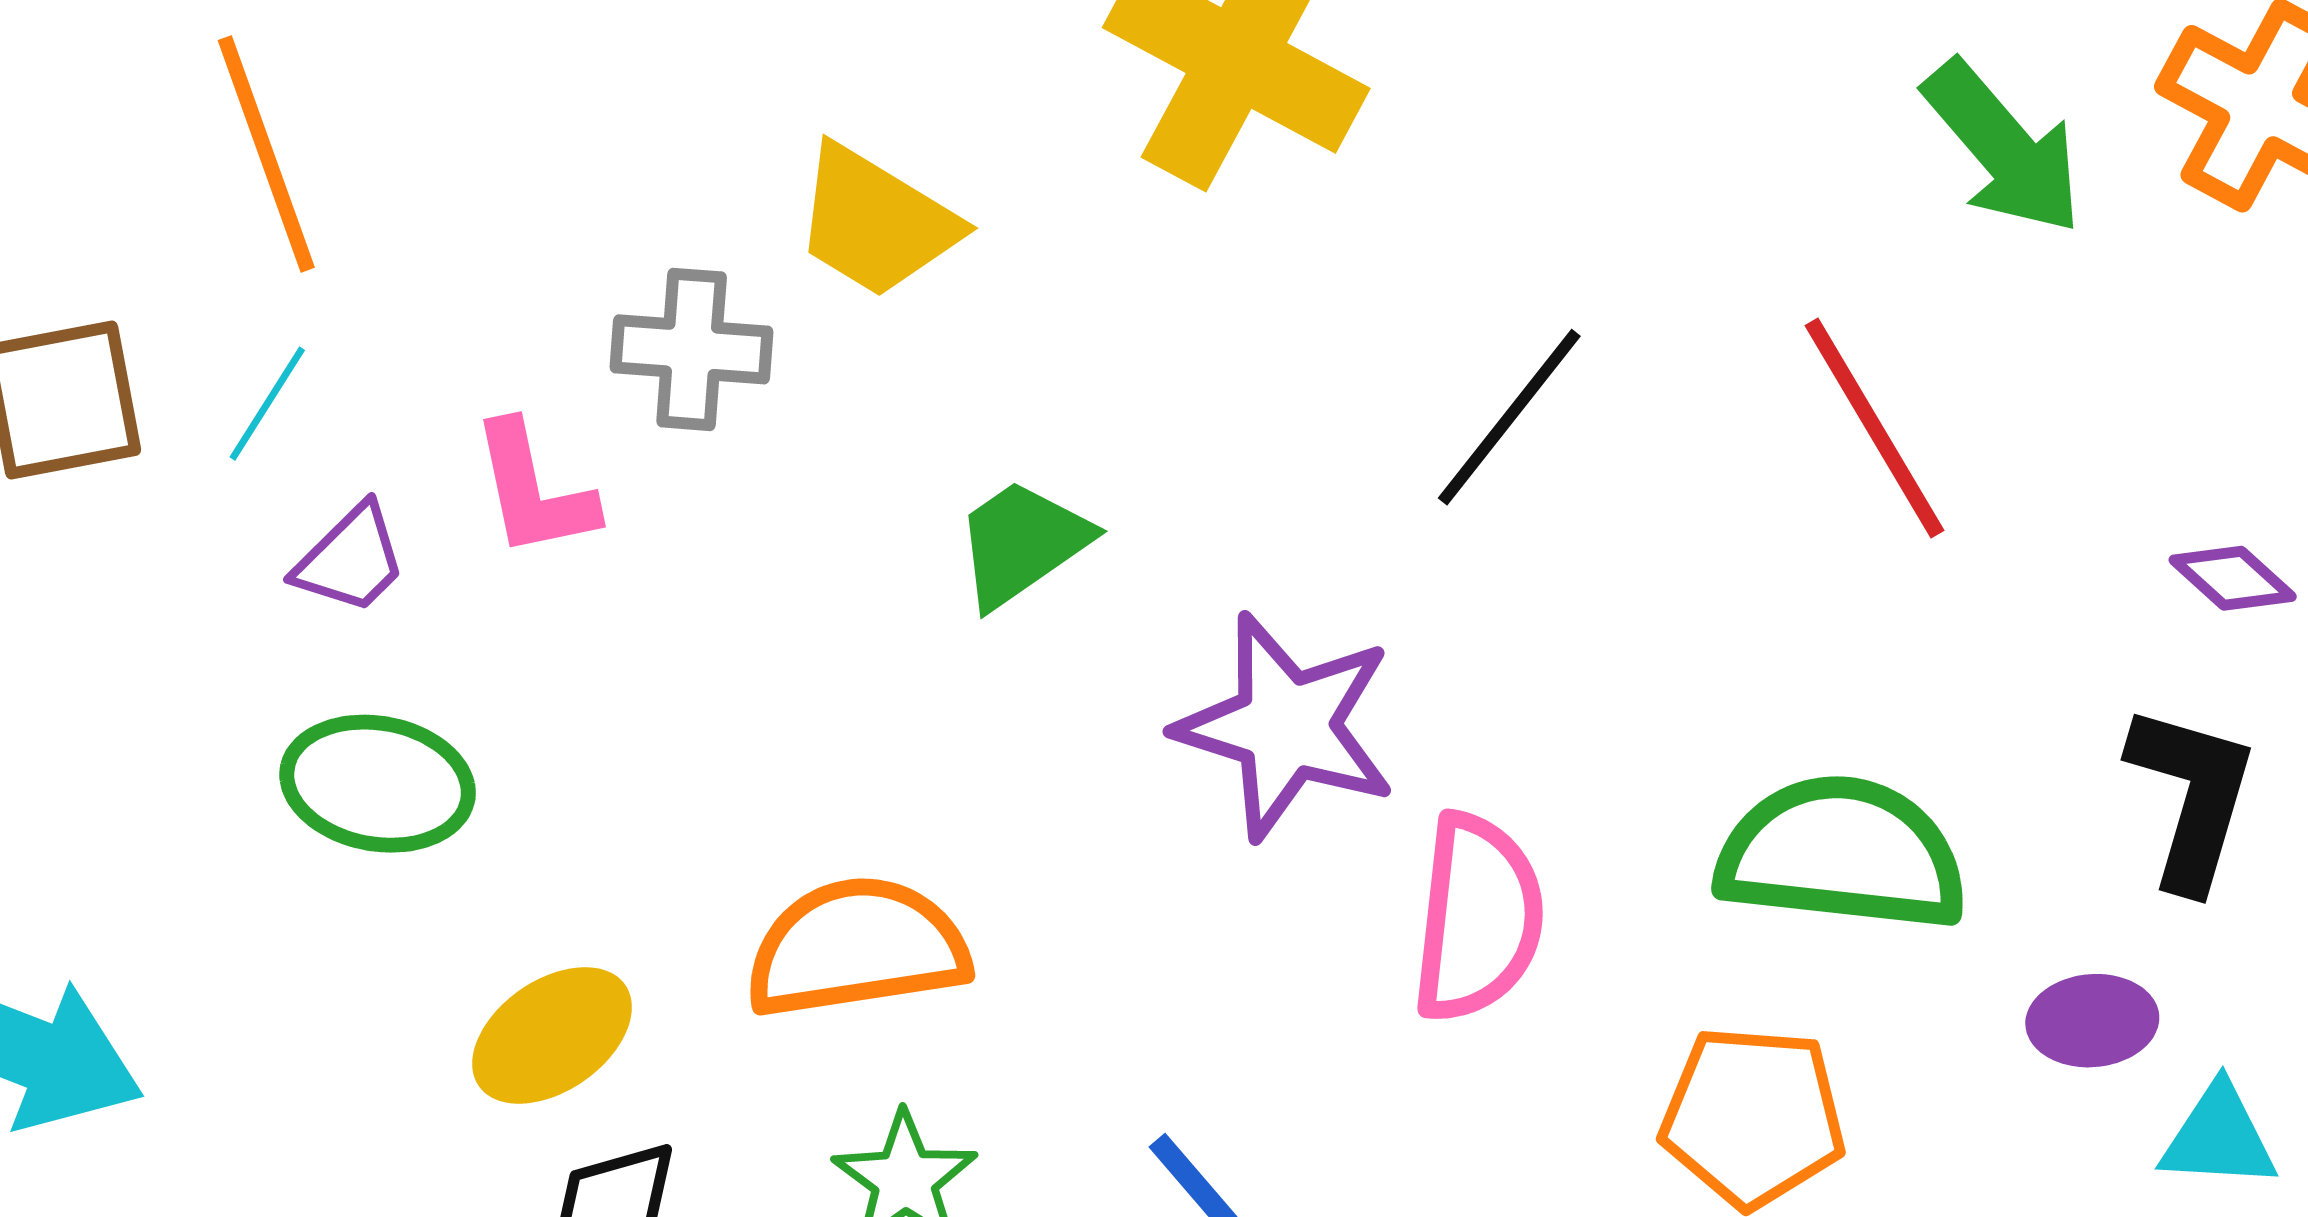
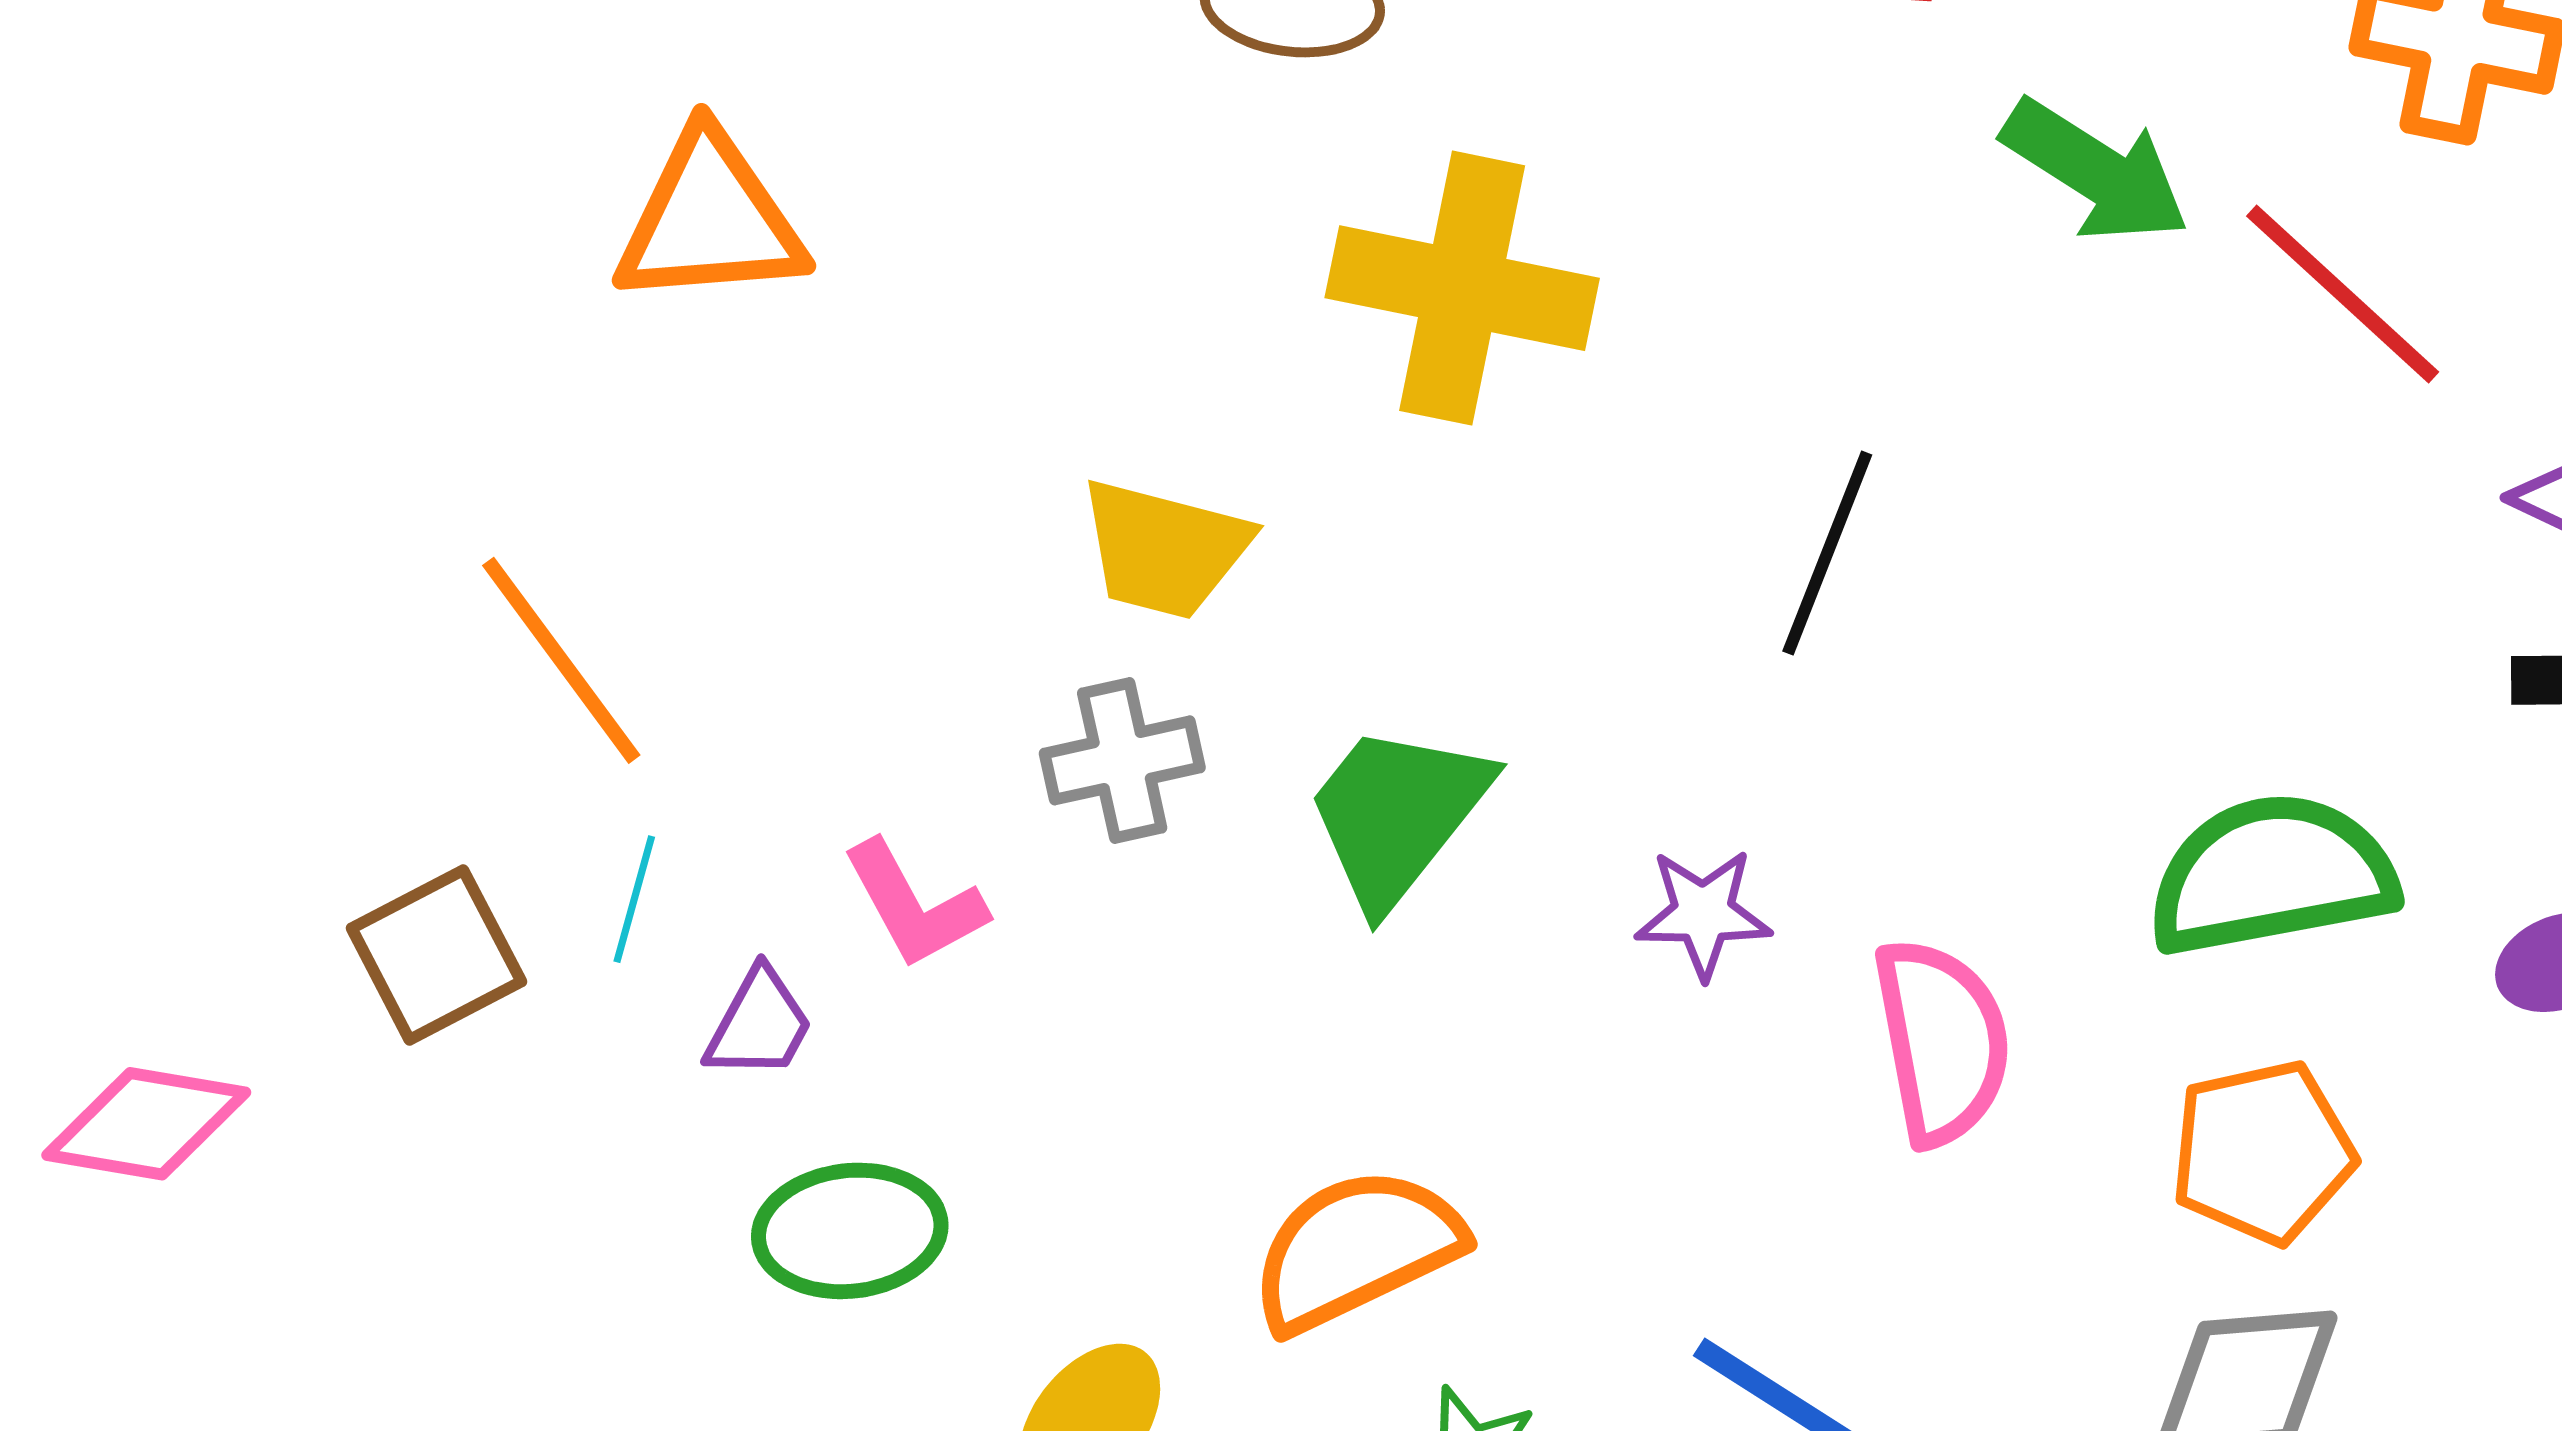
green arrow: (2003, 148) -> (2096, 171), moved
gray cross: (692, 349) -> (1122, 760), moved
red line: (1875, 428) -> (2343, 294), moved
green trapezoid: (1022, 543) -> (1397, 814), size x1.4
purple star: (1286, 726) -> (1703, 913), size x0.6

